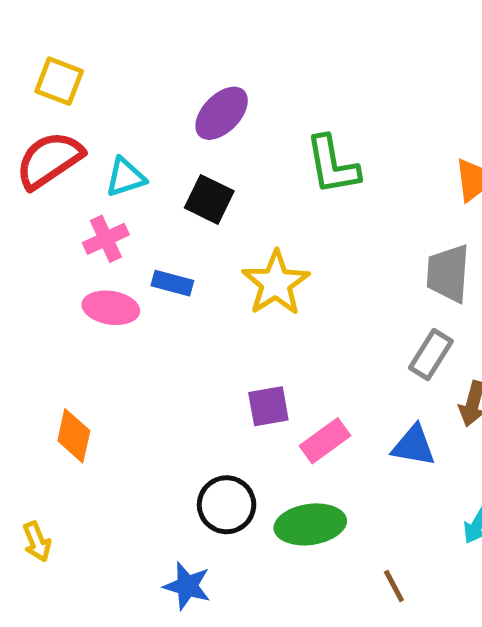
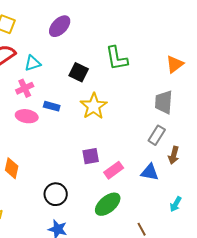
purple ellipse: (222, 113) -> (60, 26), moved
black square: (209, 199) -> (79, 72), moved
black circle: (227, 505) -> (56, 194), moved
green ellipse: (310, 524) -> (108, 204), turned -32

